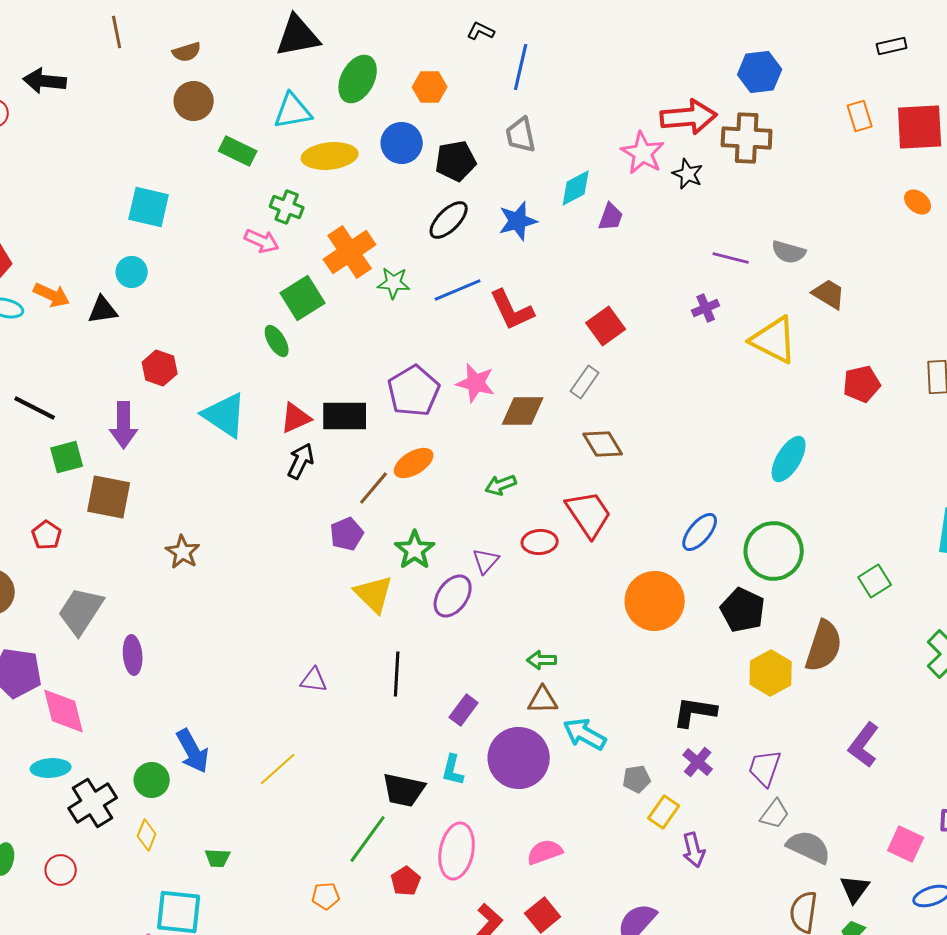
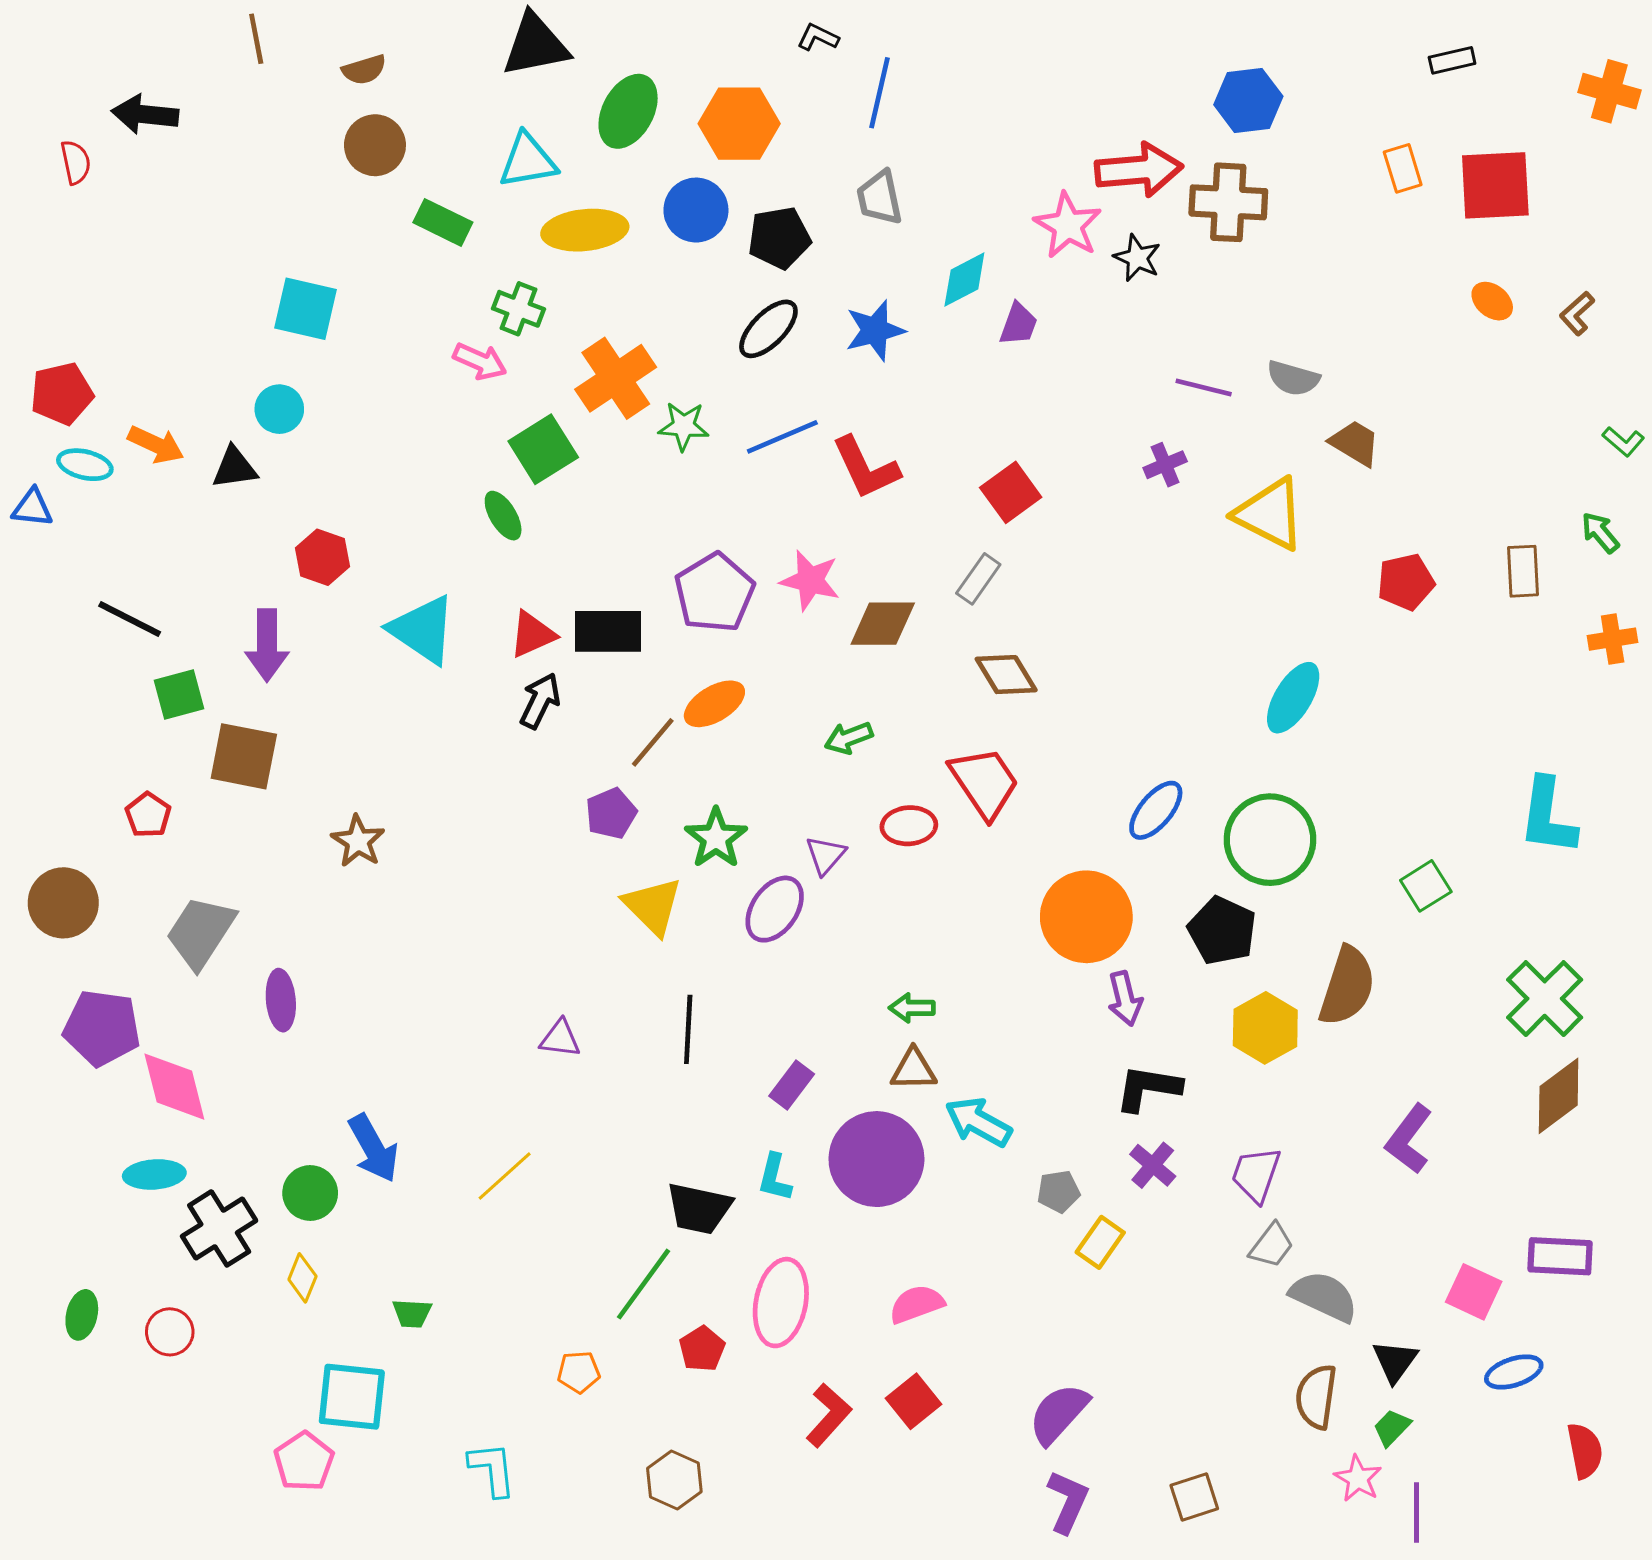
orange hexagon: (430, 87) -> (739, 124), size x1.5
purple arrow: (694, 850) -> (1125, 999), moved

